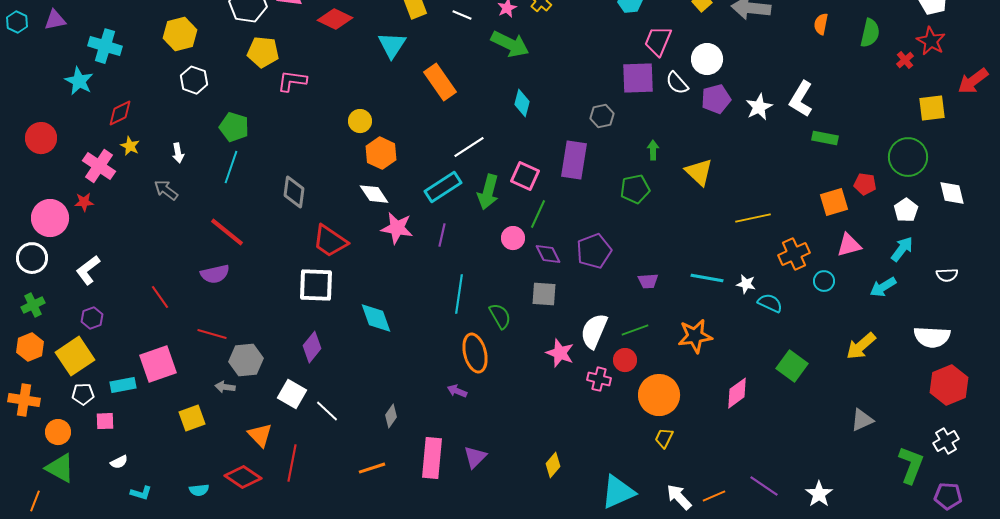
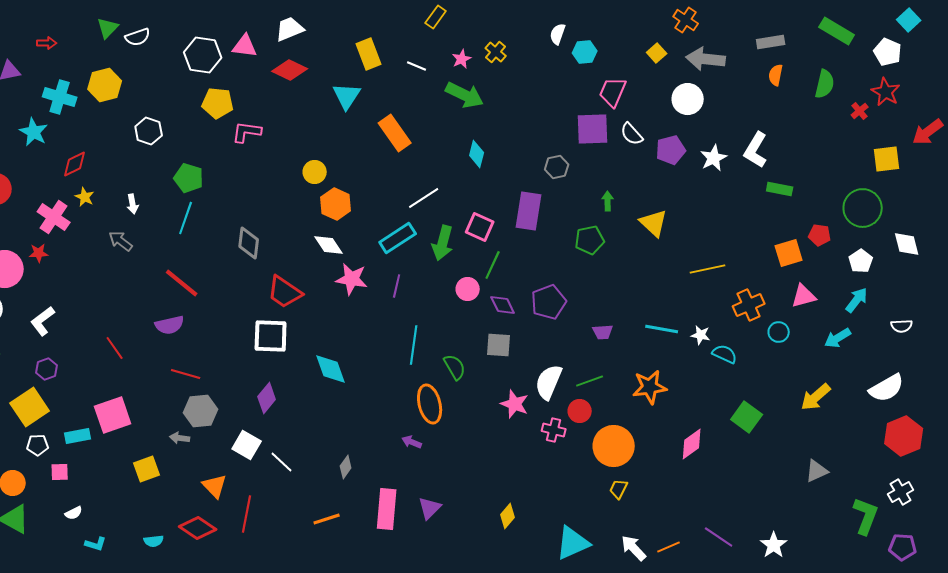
yellow hexagon: (180, 34) -> (105, 85), moved
white circle: (707, 59) -> (688, 99), moved
red line: (212, 334) -> (186, 374), moved
white semicircle: (932, 337) -> (887, 388), turned -33

